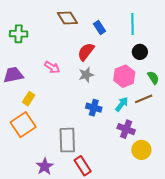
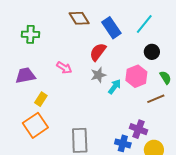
cyan line: (132, 24) -> (144, 24), turned 40
blue rectangle: (99, 28) -> (111, 28), size x1.5
cyan arrow: (122, 104) -> (115, 87), moved
blue cross: (94, 108) -> (123, 143), moved

